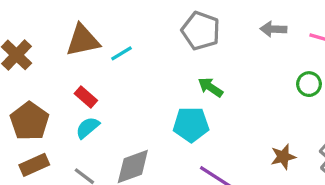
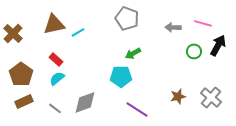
gray arrow: (273, 29) -> (173, 27), moved
green arrow: (210, 87) -> (133, 53), turned -63

